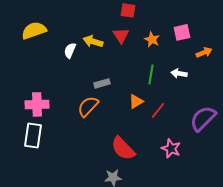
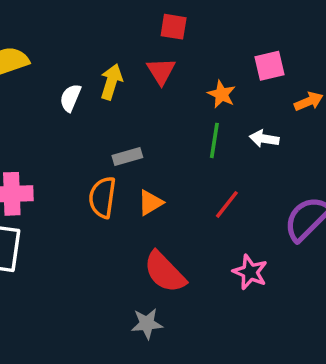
orange star: (152, 39) -> (222, 94), moved
yellow arrow: (93, 41) -> (111, 82), turned 90
orange triangle: (136, 101) -> (150, 203), moved
orange semicircle: (88, 106) -> (102, 197), turned -35

